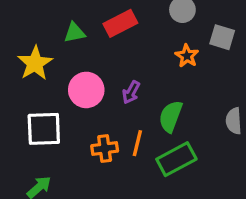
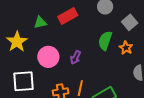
gray square: (222, 37) -> (130, 22), turned 35
orange star: (187, 56) -> (126, 48), moved
green semicircle: (171, 116) -> (105, 41), moved

